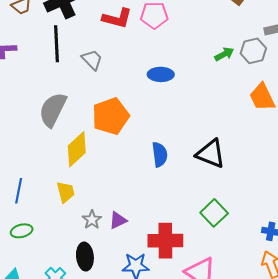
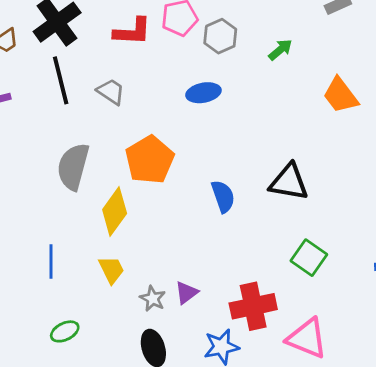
gray hexagon: (253, 51) -> (220, 36), moved
blue line: (19, 191) -> (51, 262), moved

